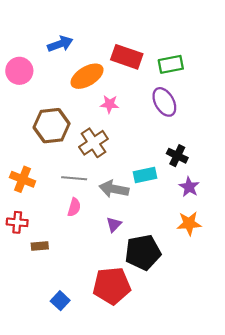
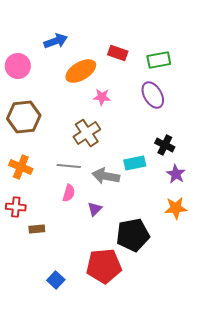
red rectangle: (127, 57) -> (118, 53), size x0.7
brown hexagon: (52, 126) -> (24, 117), moved
purple triangle: (114, 224) -> (95, 209), moved

